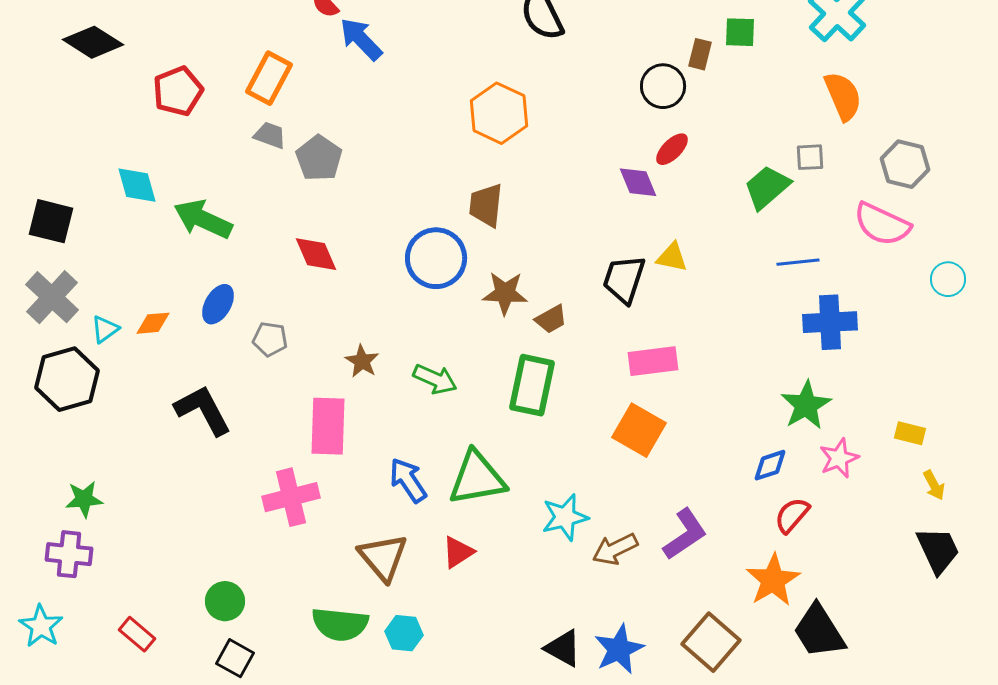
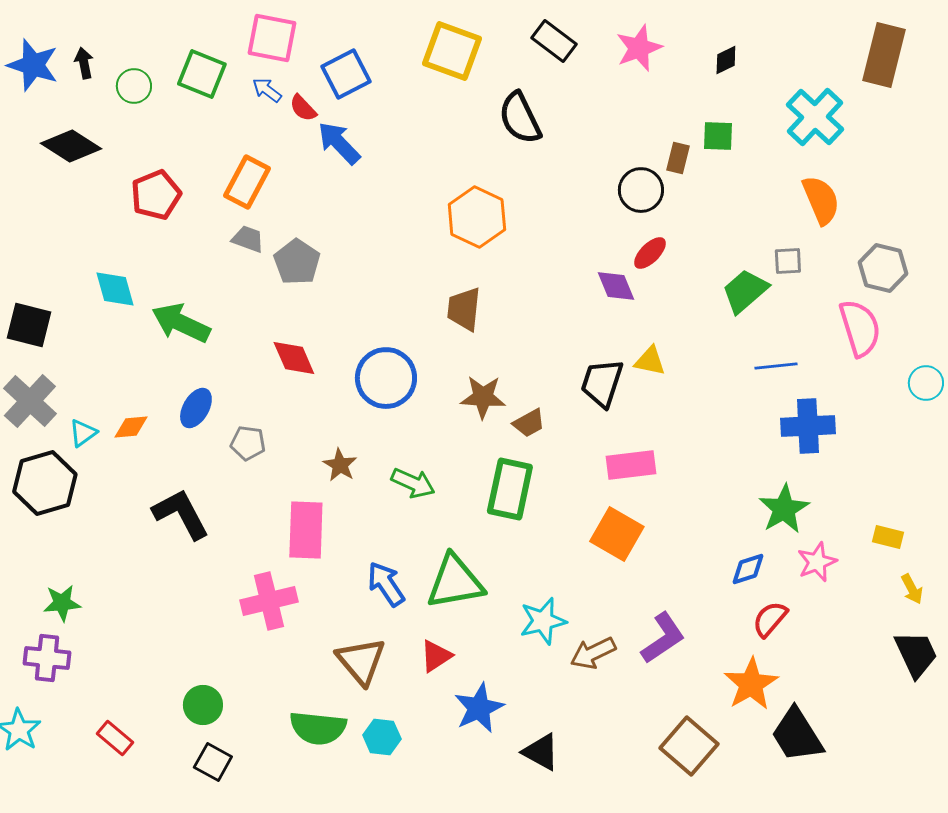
pink semicircle: (882, 224) -> (860, 328), turned -132
blue circle: (436, 258) -> (386, 378), moved
blue star: (619, 649) -> (479, 708), moved

